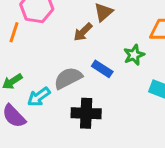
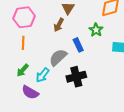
orange line: (14, 32) -> (23, 43), moved
blue rectangle: (102, 69) -> (78, 45), turned 48

